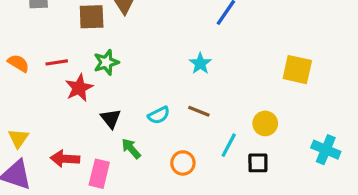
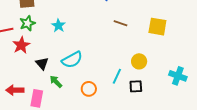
green star: (106, 62) -> (27, 23), moved
cyan star: (200, 64) -> (58, 26), moved
brown line: (199, 111) -> (120, 23), moved
cyan semicircle: (159, 115) -> (72, 60), size x1.5

